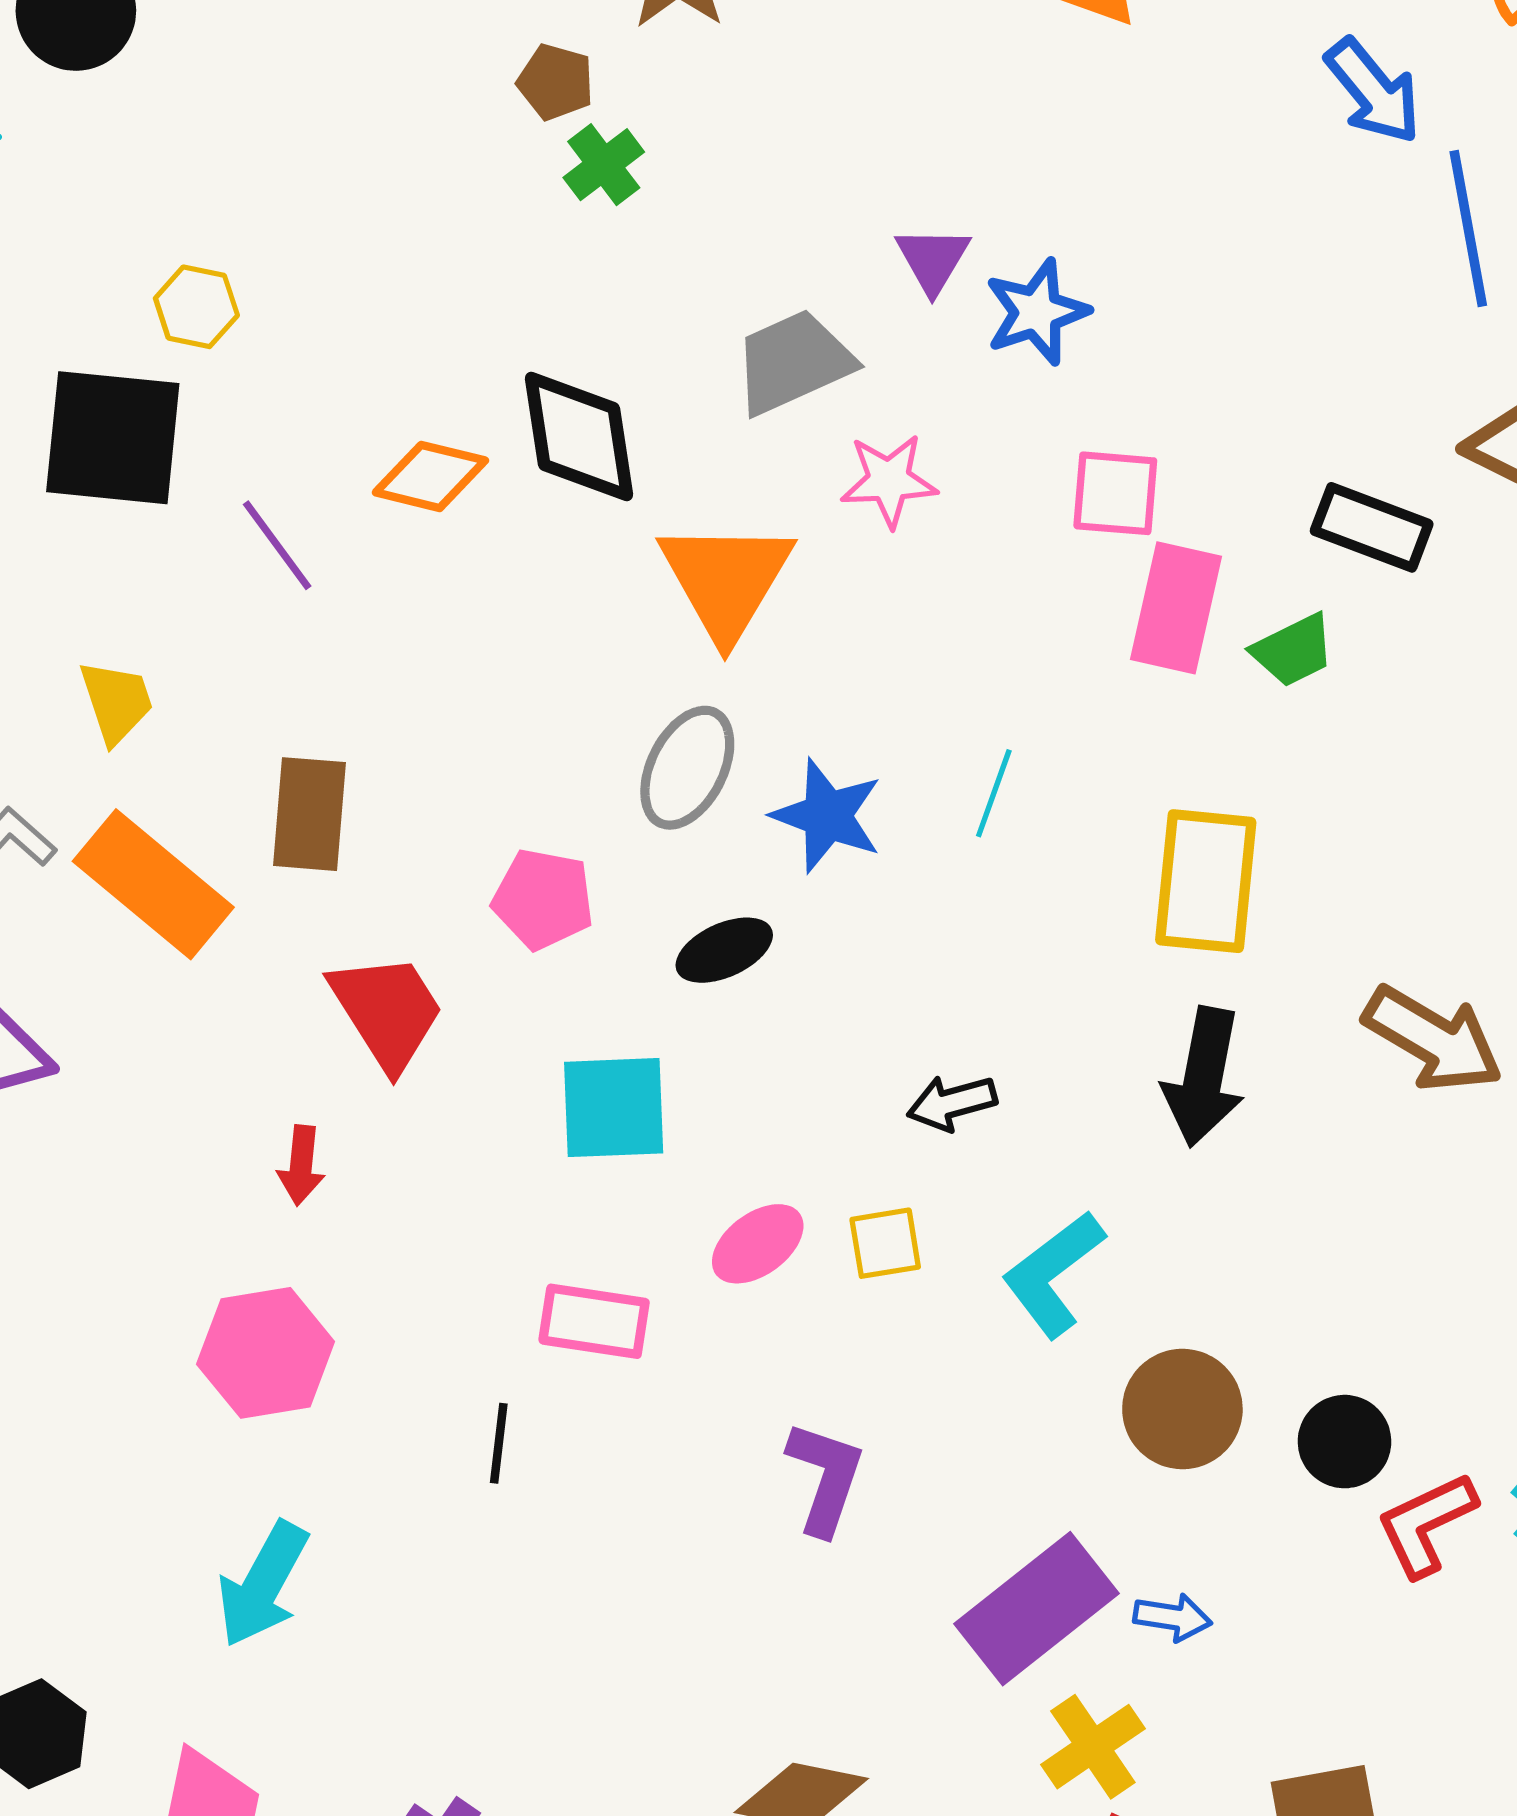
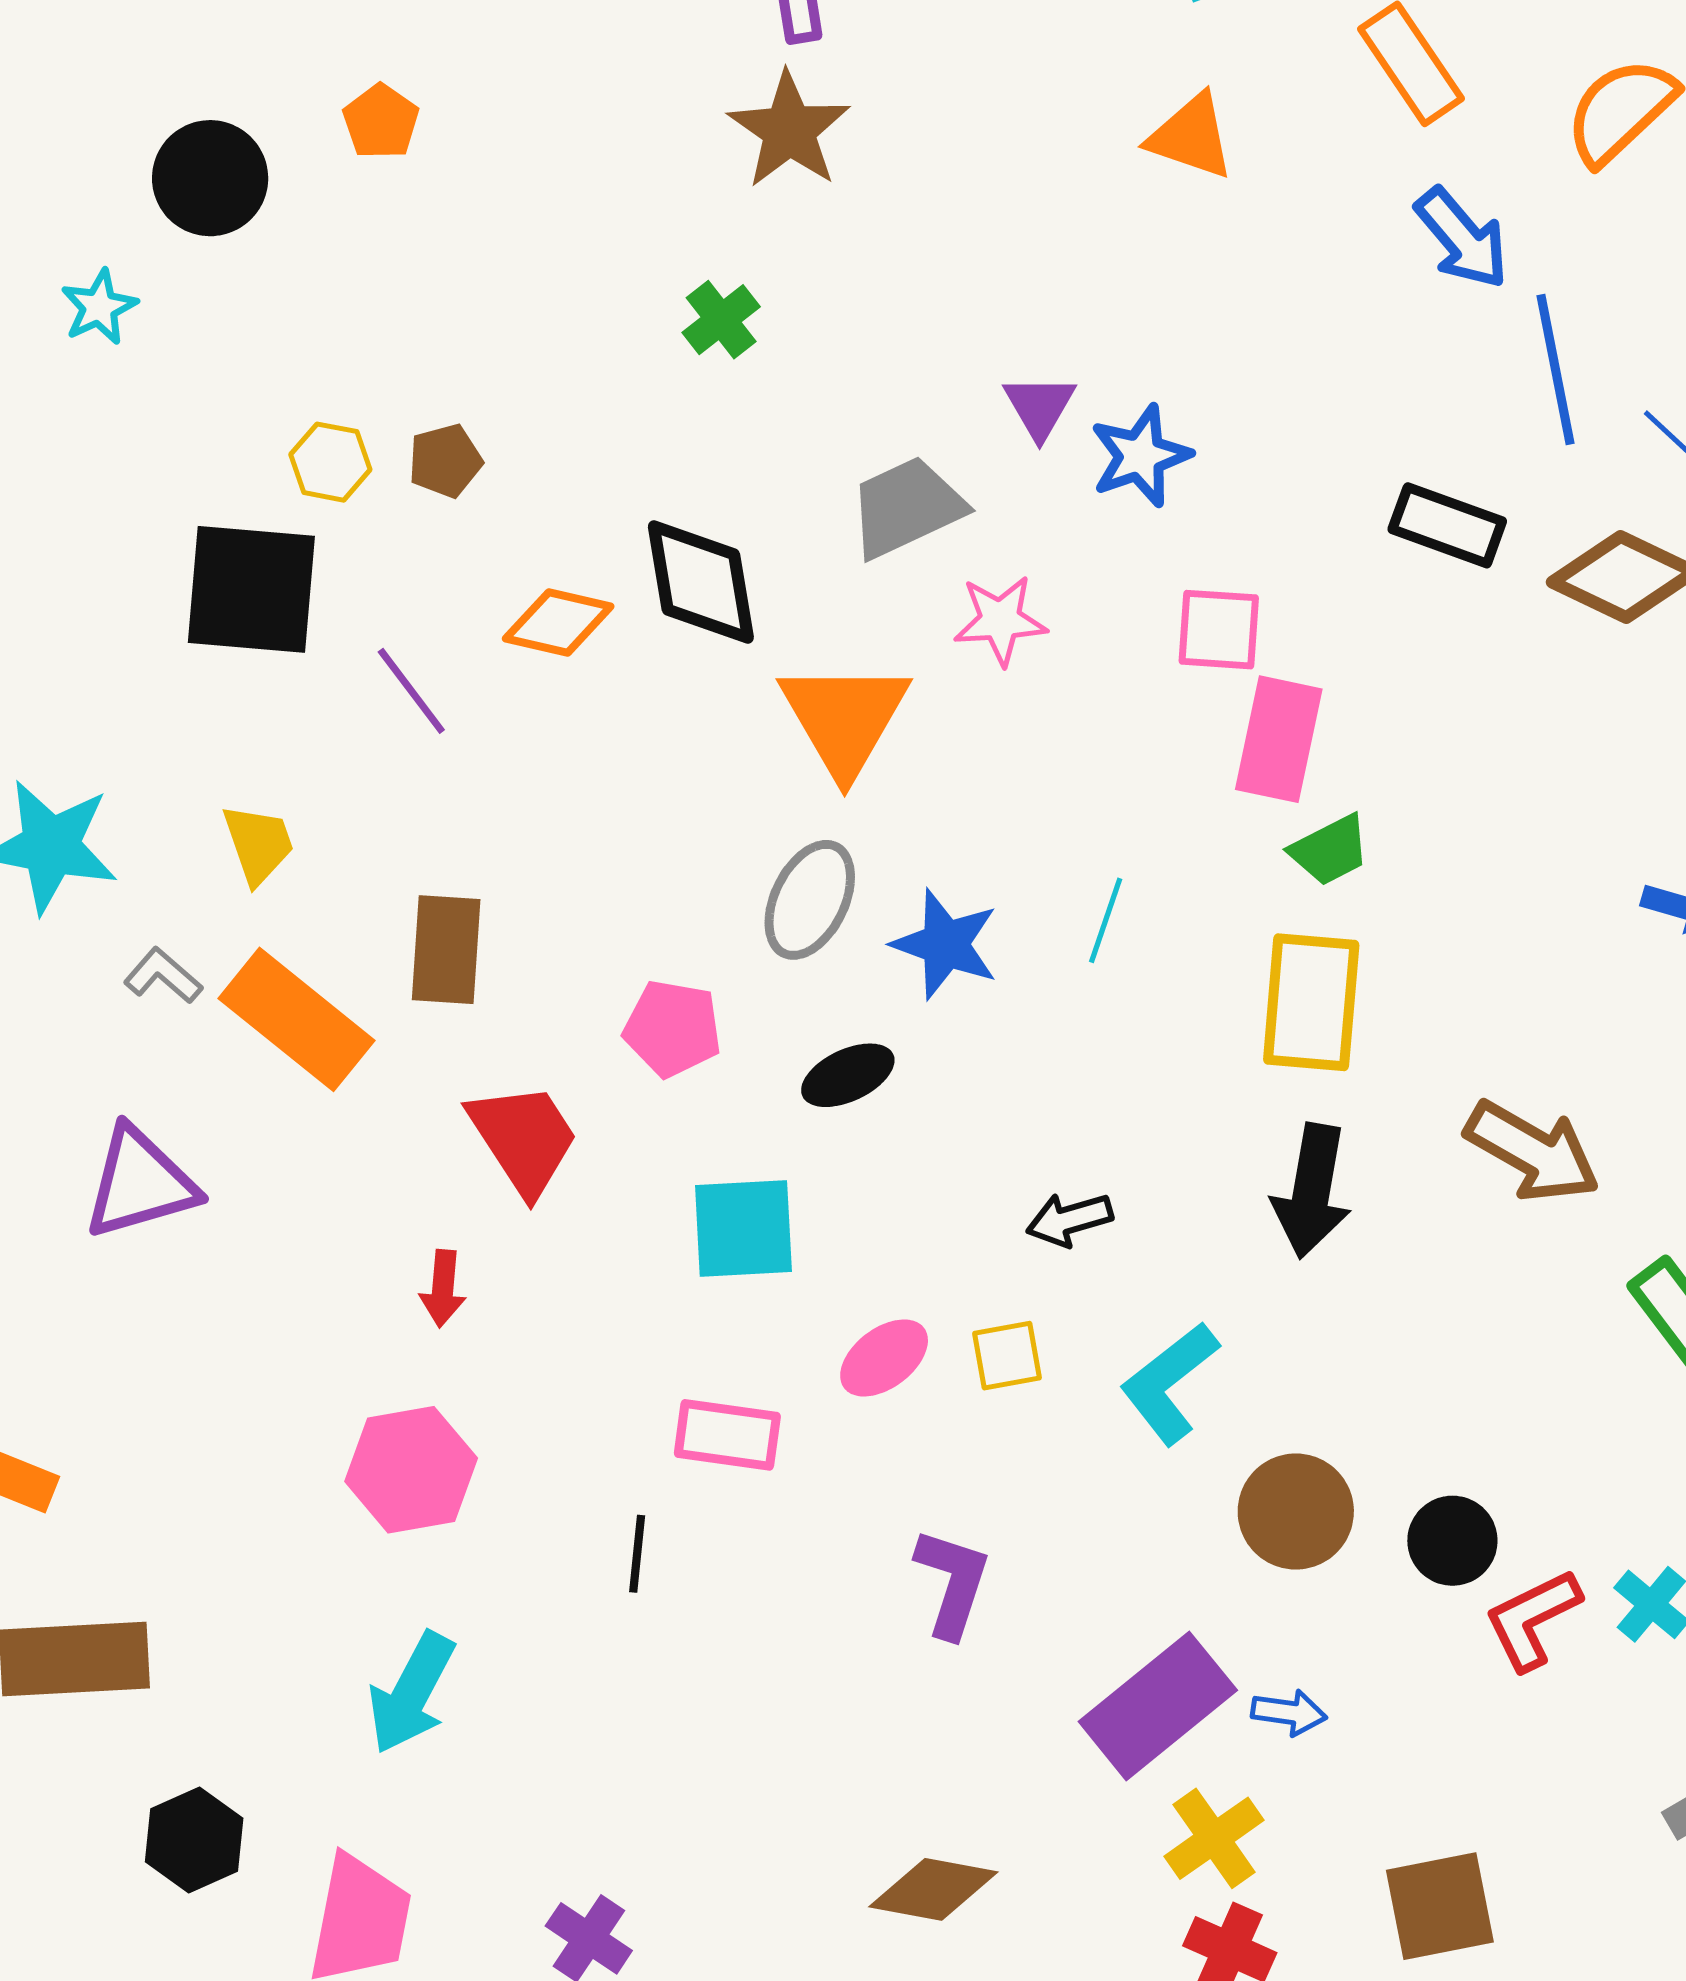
brown pentagon: (556, 82) -> (445, 461), moved, turned -30
black rectangle: (1372, 527) -> (1447, 525), moved
green trapezoid: (1293, 650) -> (1330, 850), moved

